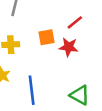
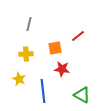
red star: (69, 47) -> (62, 69), moved

